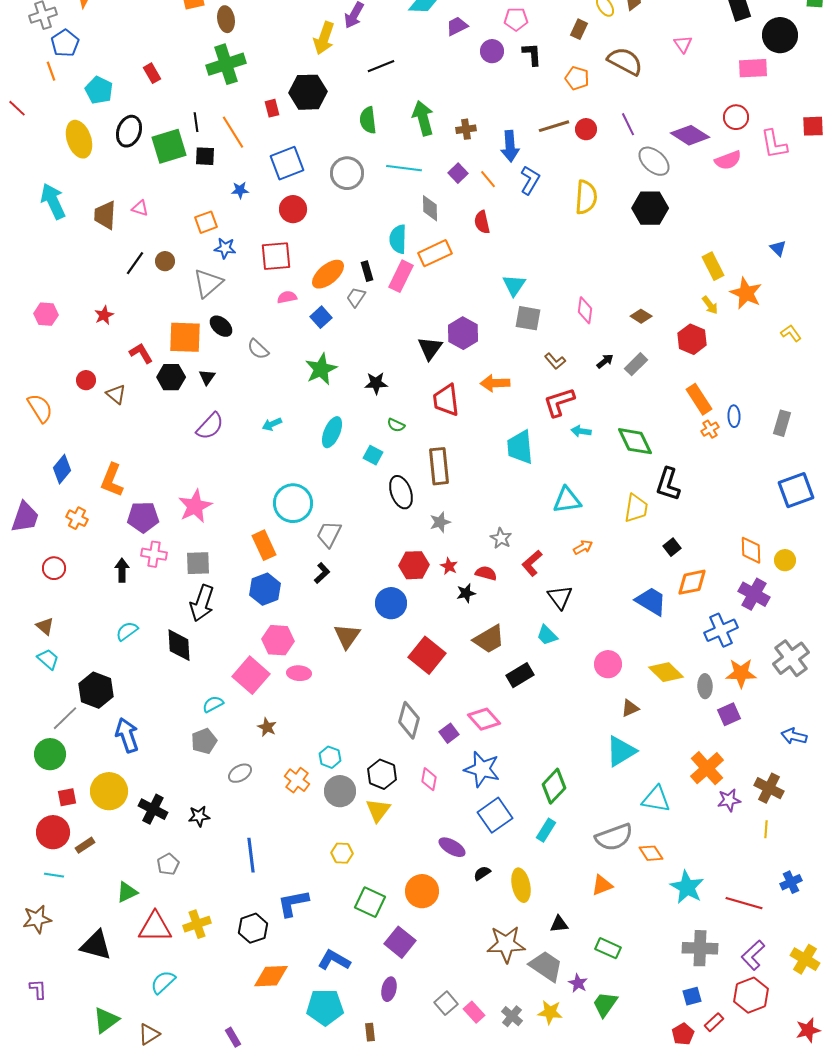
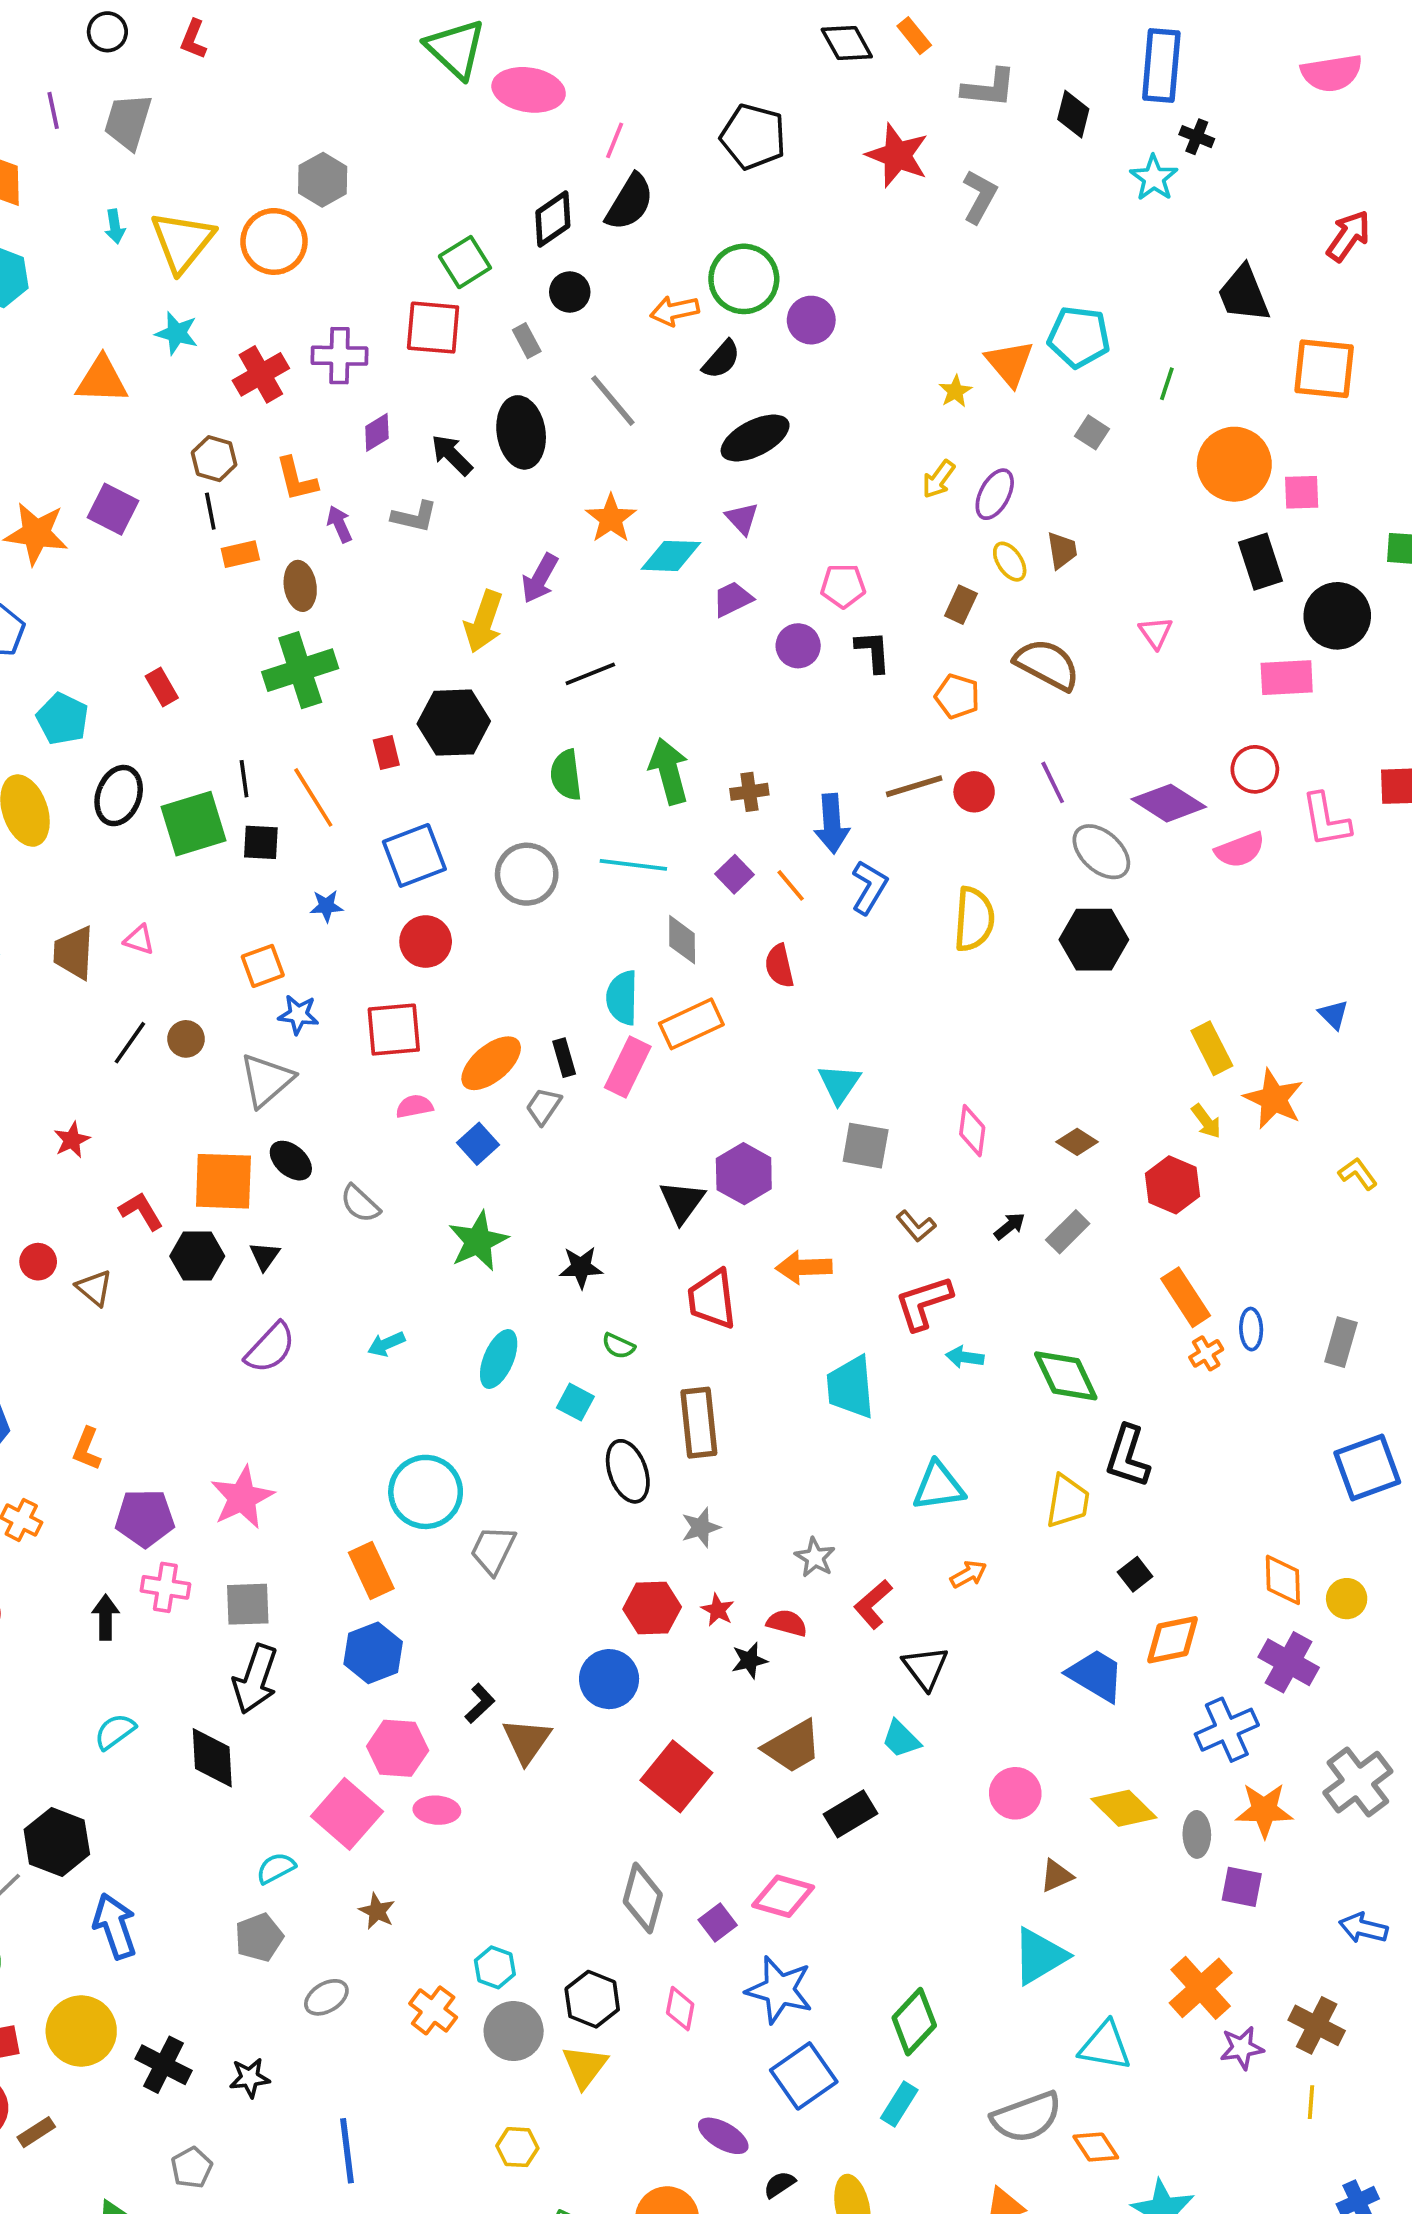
orange L-shape: (112, 480) -> (87, 1449), size x0.7
black L-shape: (322, 573) -> (480, 1703), moved
purple square: (729, 714) -> (1242, 1887), turned 35
pink diamond: (484, 719) -> (783, 1896), turned -32

